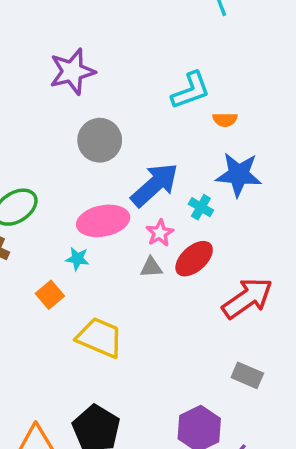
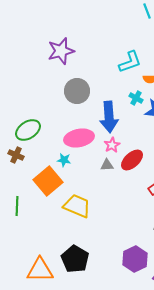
blue arrow: (155, 185) -> (109, 117), turned 128
cyan cross: (201, 207) -> (136, 98), moved
orange square: (50, 295) -> (48, 181), size x1.8

